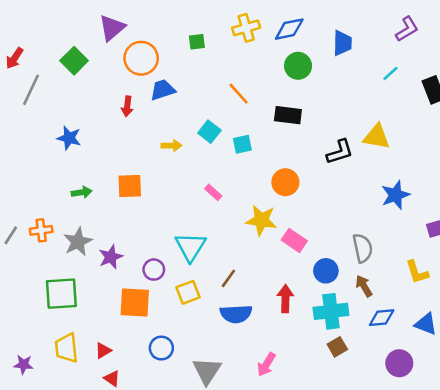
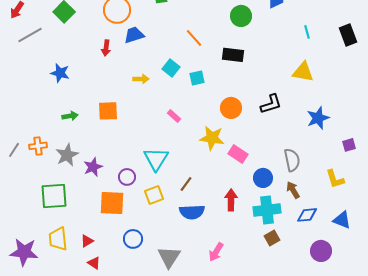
cyan line: (390, 73) -> (307, 32), moved, turned -64
gray line: (31, 90) -> (30, 35), turned 35
black L-shape: (340, 152) -> (271, 104), moved
purple star: (23, 364) -> (24, 252), size x1.8

